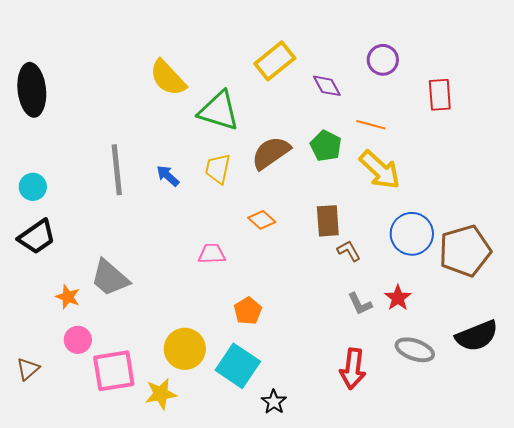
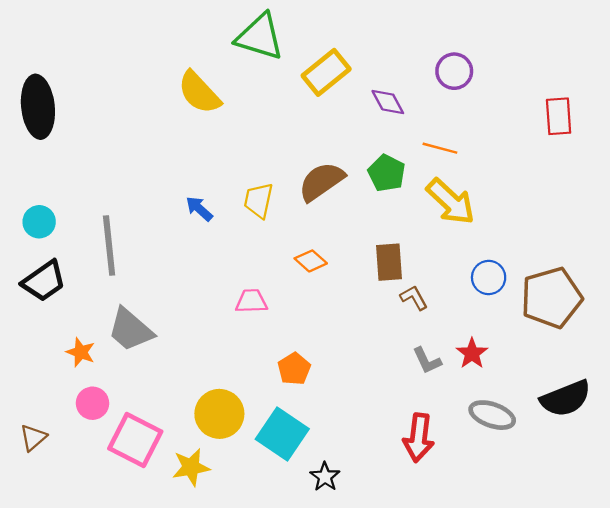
red rectangle: (440, 95) -> (559, 116), moved
green triangle: (219, 111) -> (260, 37), moved
gray line: (117, 170) -> (109, 245), moved
blue circle: (412, 234) -> (489, 278), size x0.7
pink square: (114, 371) -> (135, 440), turned 36

